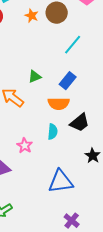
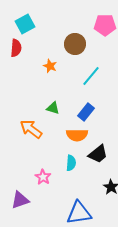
orange star: (32, 16) -> (50, 66), moved
green triangle: (35, 77) -> (53, 108), turned 40

